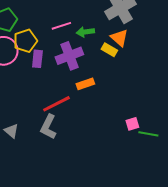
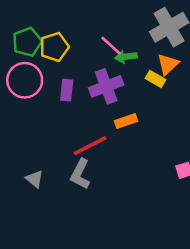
pink line: (61, 26) -> (111, 46), moved, turned 60
orange triangle: (119, 38) -> (168, 64), turned 36
yellow pentagon: (25, 41) -> (54, 47), moved

